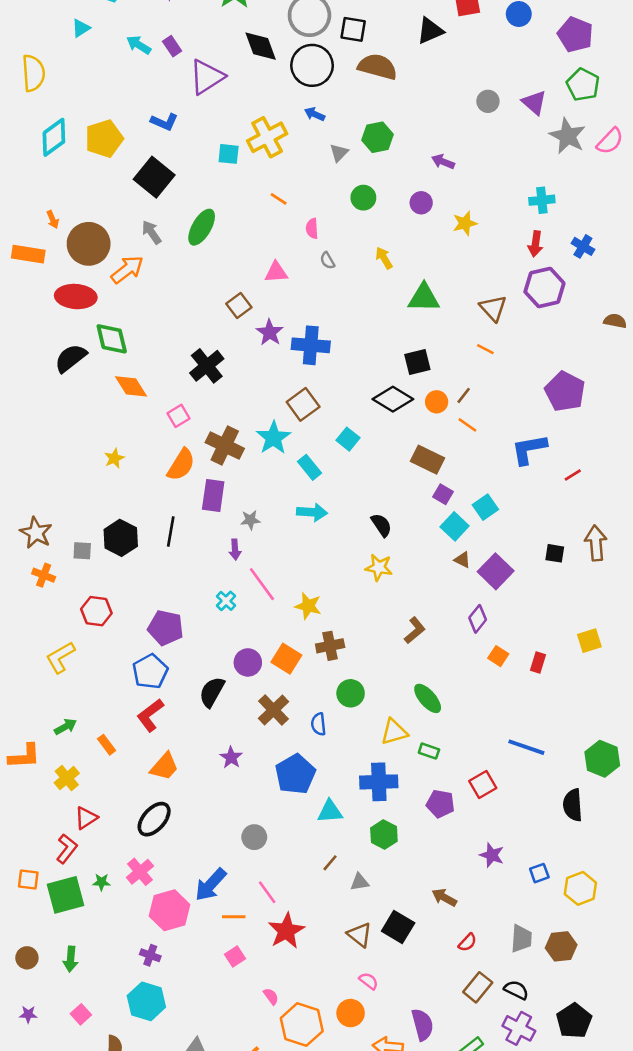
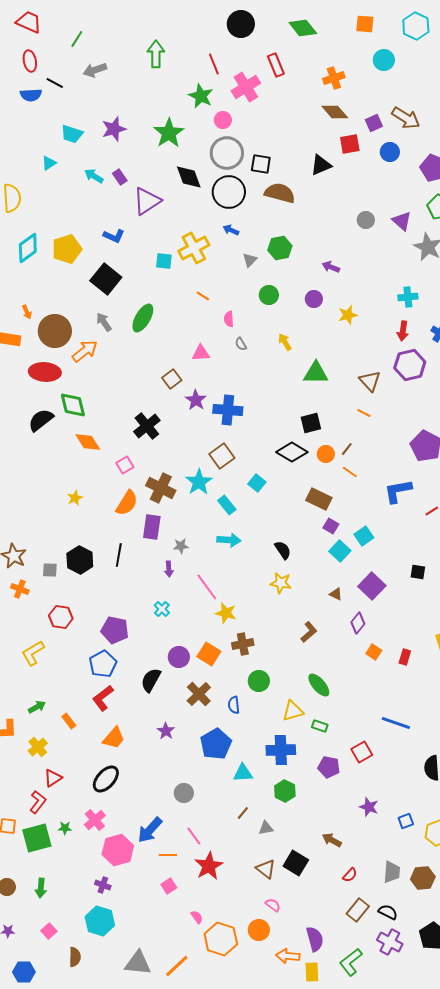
brown triangle: (462, 560) -> (336, 594), moved
pink line: (262, 584) -> (207, 587), moved

